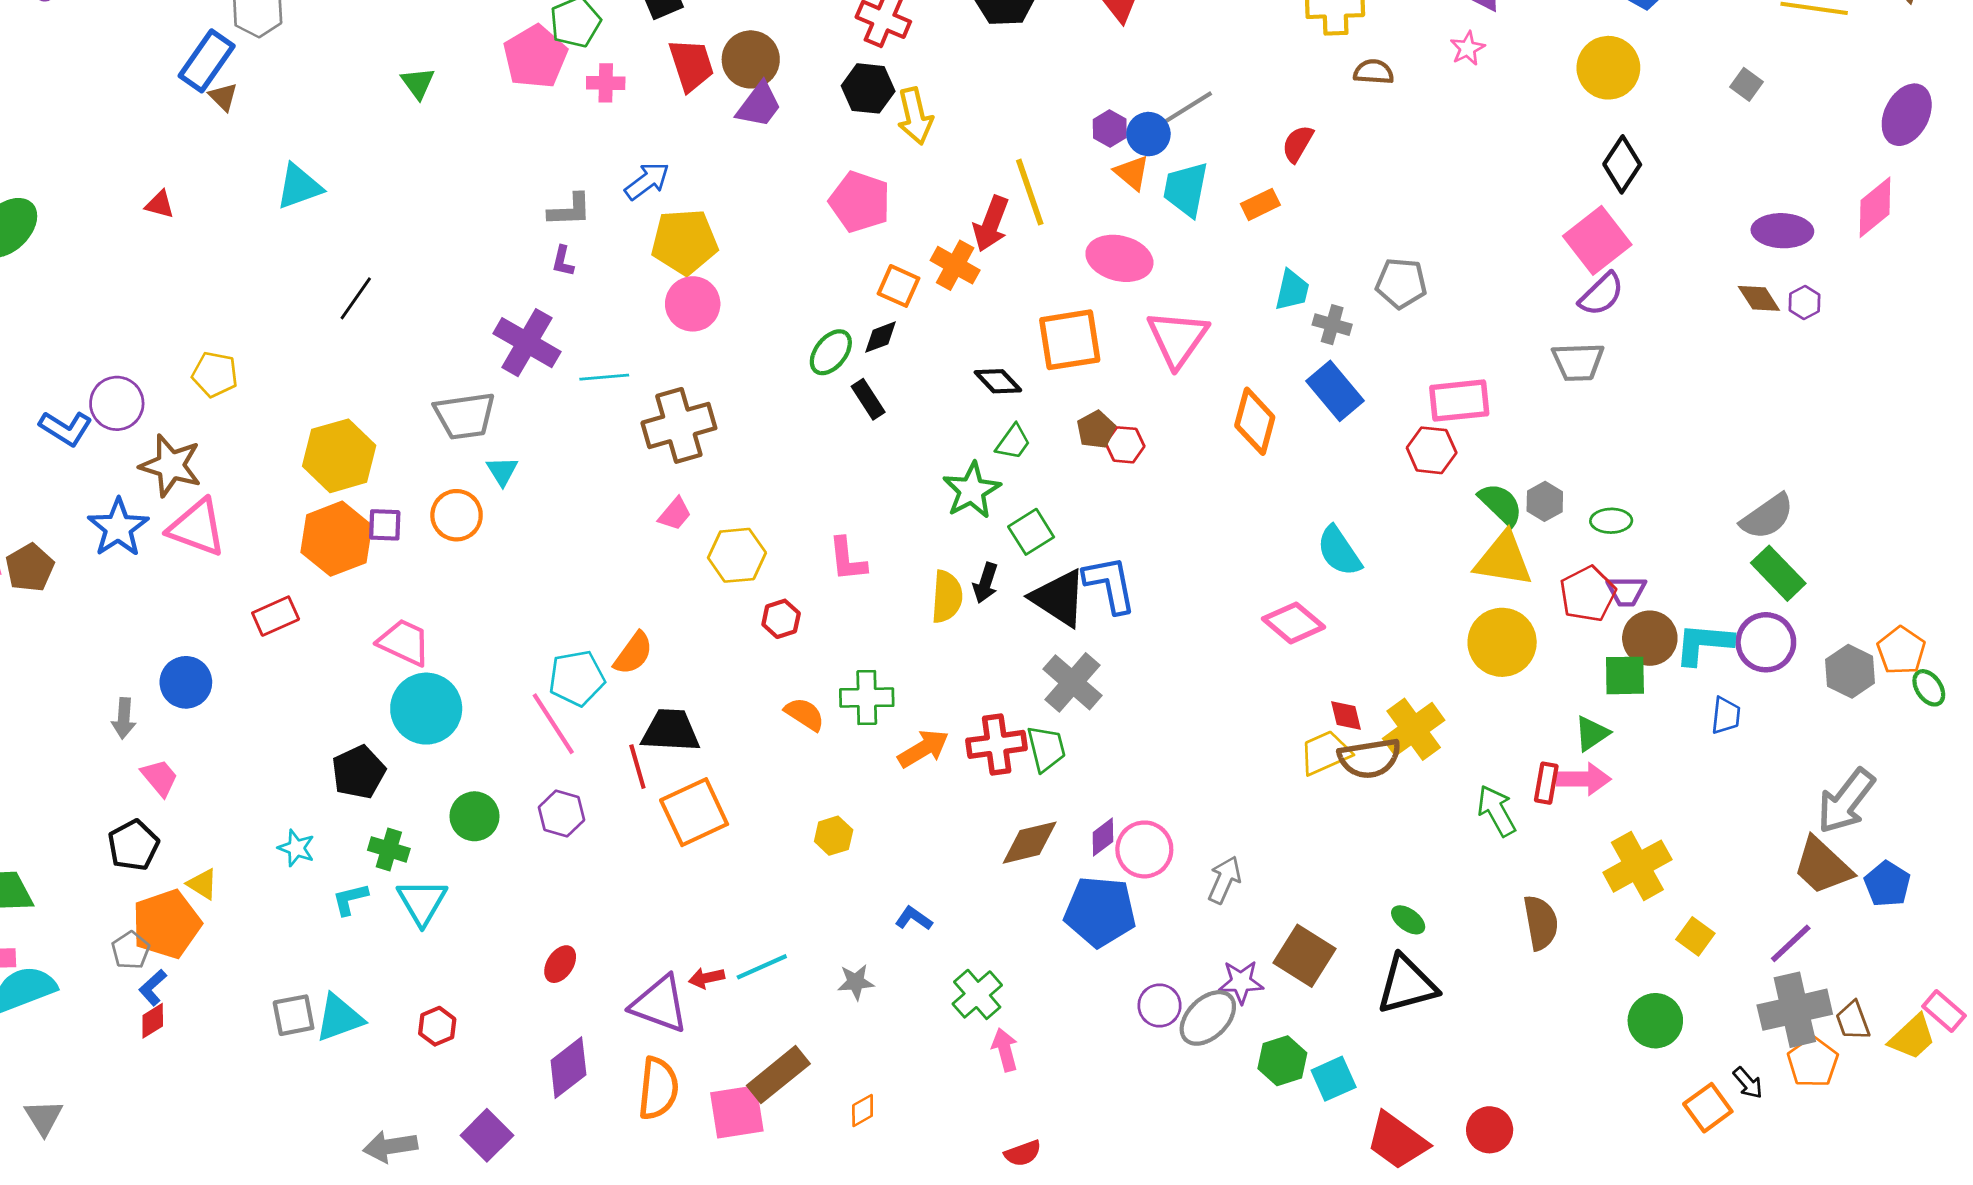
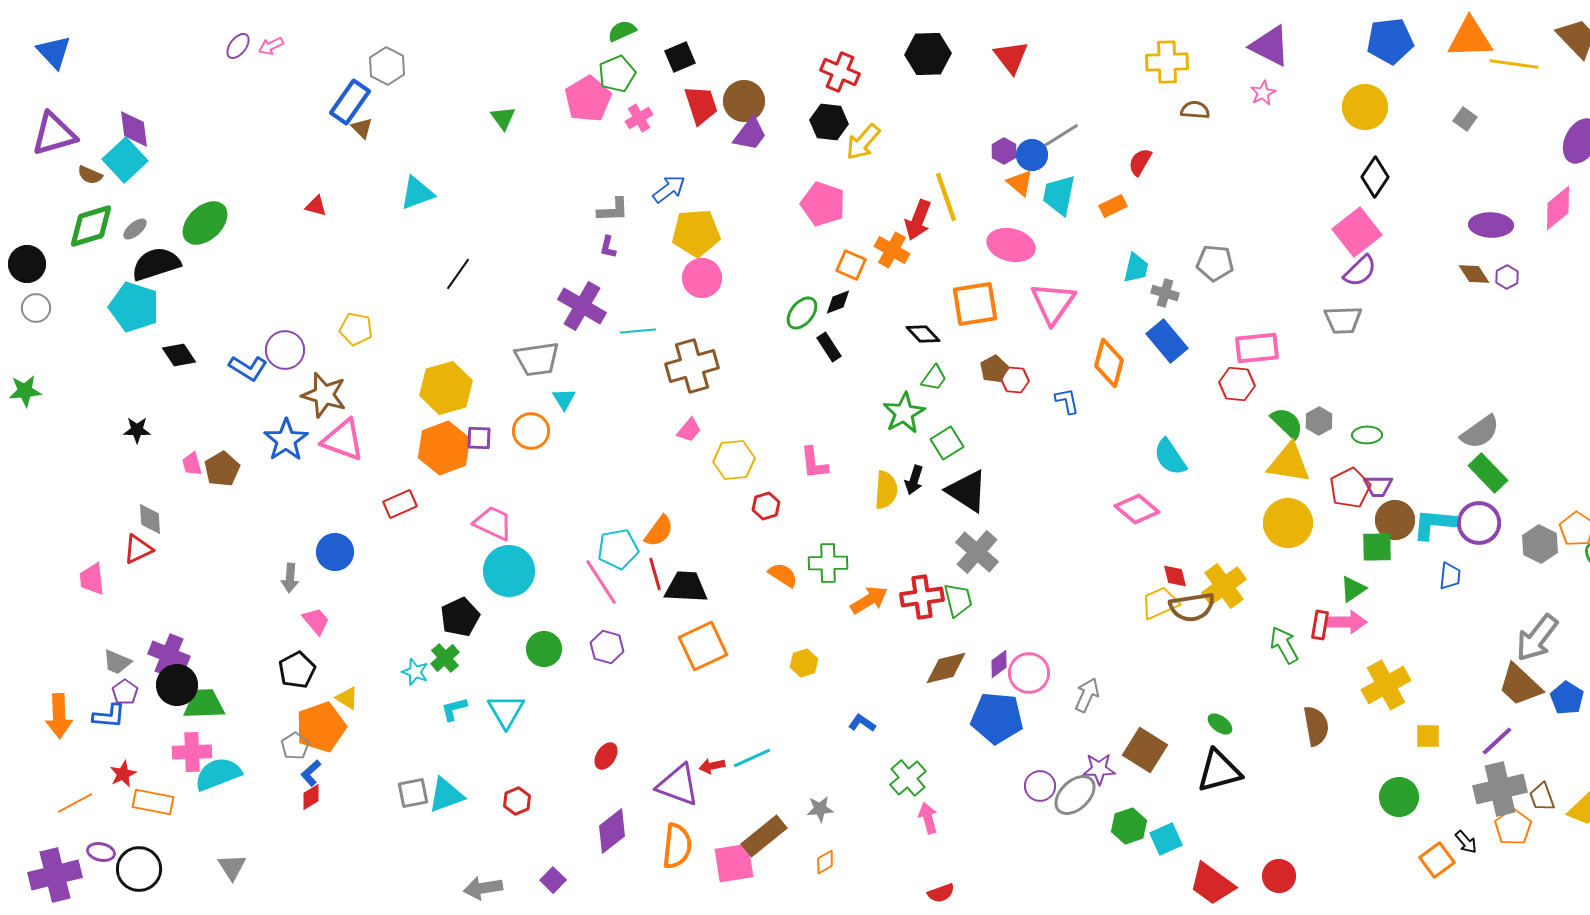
pink cross: (606, 83) -> (639, 118), turned -32
yellow arrow: (915, 116) -> (863, 142), turned 54
blue L-shape: (1110, 584) -> (1067, 401), moved, size x0.6
red line: (637, 767) -> (655, 574), moved
green cross: (389, 849) -> (445, 658), moved, turned 32
yellow square: (1695, 936) -> (1428, 736), turned -36
gray star: (856, 982) -> (820, 809), moved
purple square: (487, 1135) -> (553, 880), size x0.7

